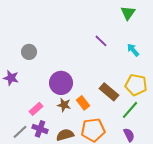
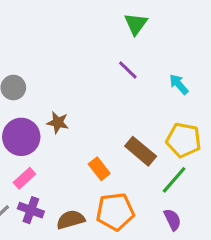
green triangle: (128, 13) -> (136, 24), moved
purple circle: (61, 83) -> (21, 137), moved
brown star: (64, 105) -> (58, 123), moved

